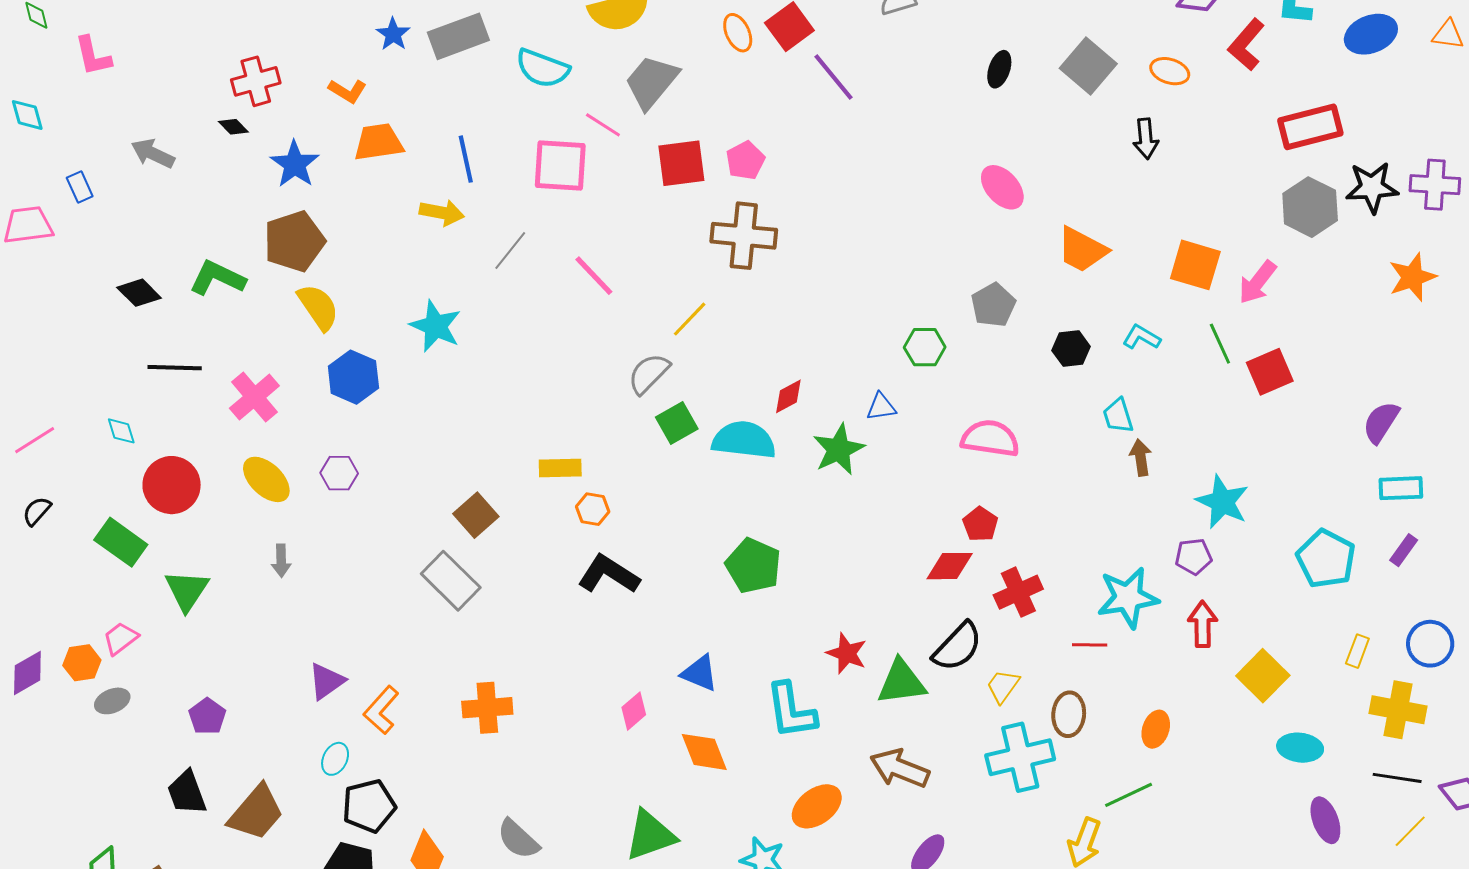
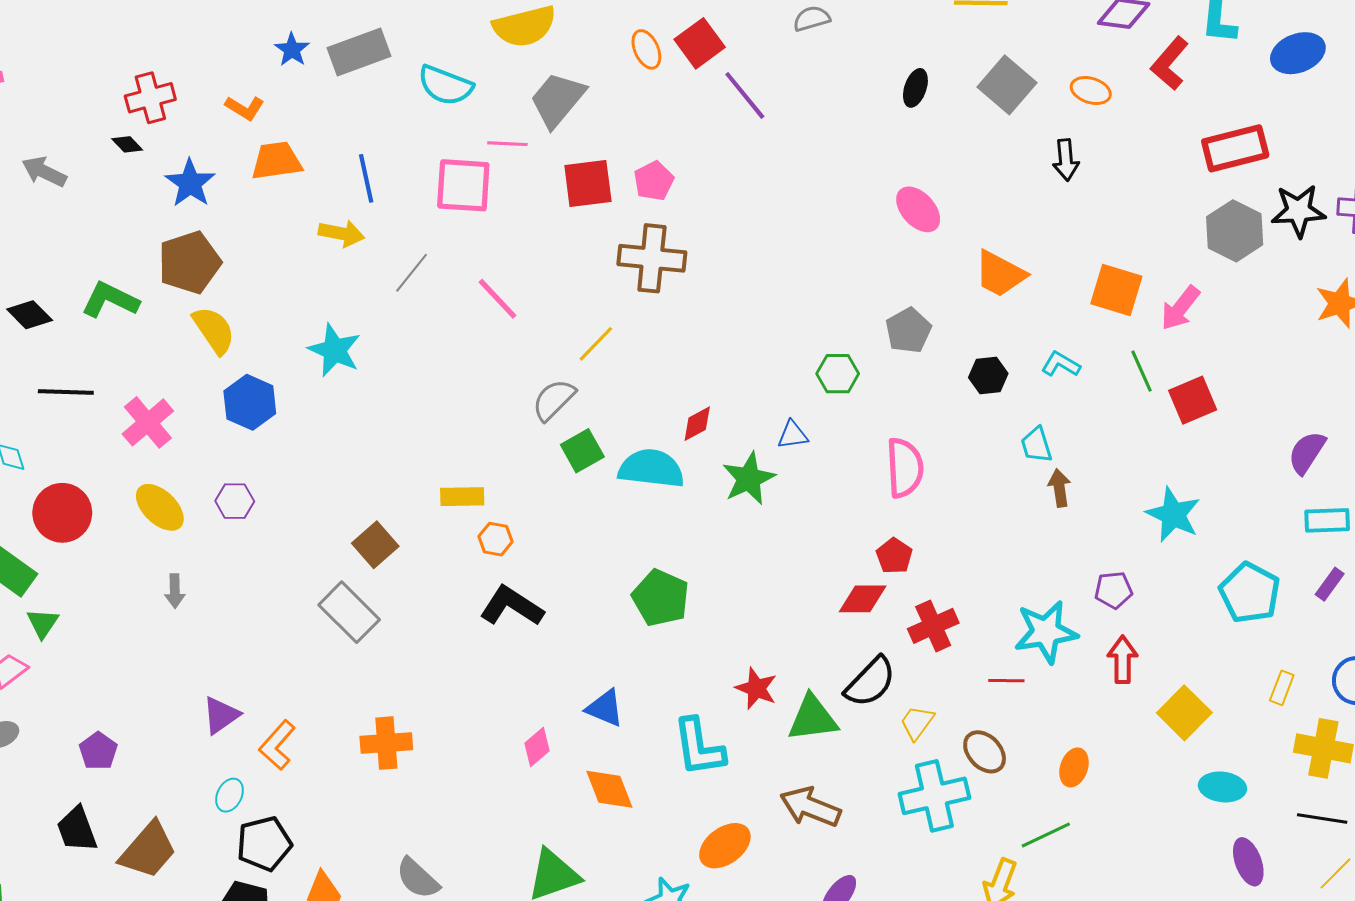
pink line: (603, 125) -> (507, 144), turned -30
pink semicircle: (990, 438) -> (905, 468), turned 78
cyan star: (1222, 502) -> (1173, 515), moved
green triangle: (187, 590) -> (43, 623), moved, size x0.7
brown ellipse: (1069, 714) -> (985, 752), turned -48

